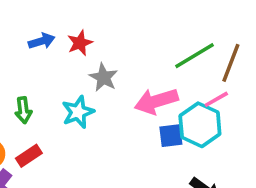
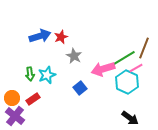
blue arrow: (42, 41) -> (40, 36), size x1.5
green line: (194, 56) -> (124, 58), moved
cyan star: (78, 112) -> (47, 75), moved
blue square: (171, 136) -> (80, 88), moved, turned -32

